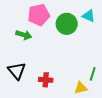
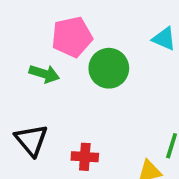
green circle: (67, 24) -> (109, 68), moved

